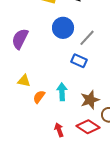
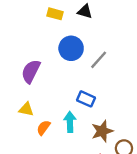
purple semicircle: (20, 39) -> (31, 71), moved
blue rectangle: (79, 61) -> (86, 99), moved

